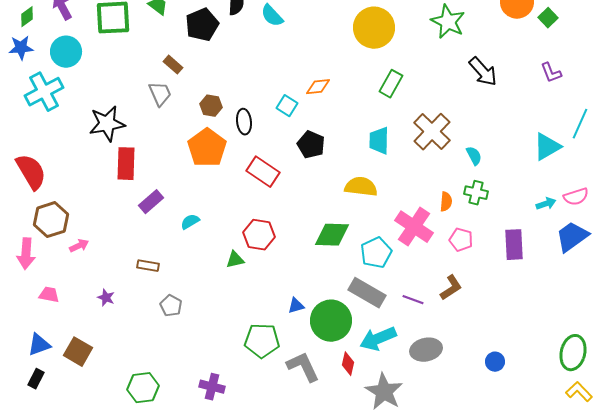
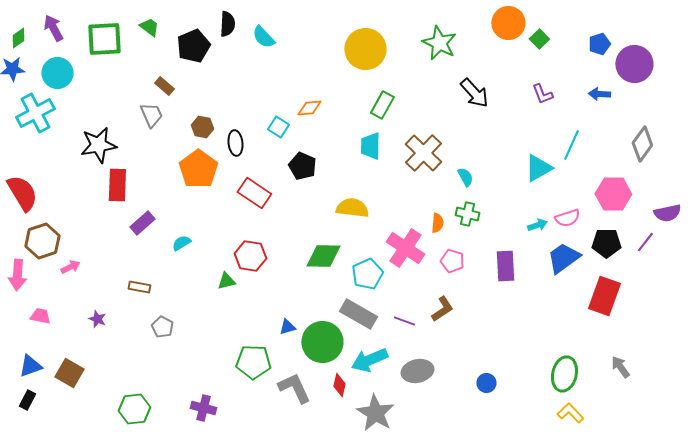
cyan trapezoid: (379, 141) -> (370, 146), moved

